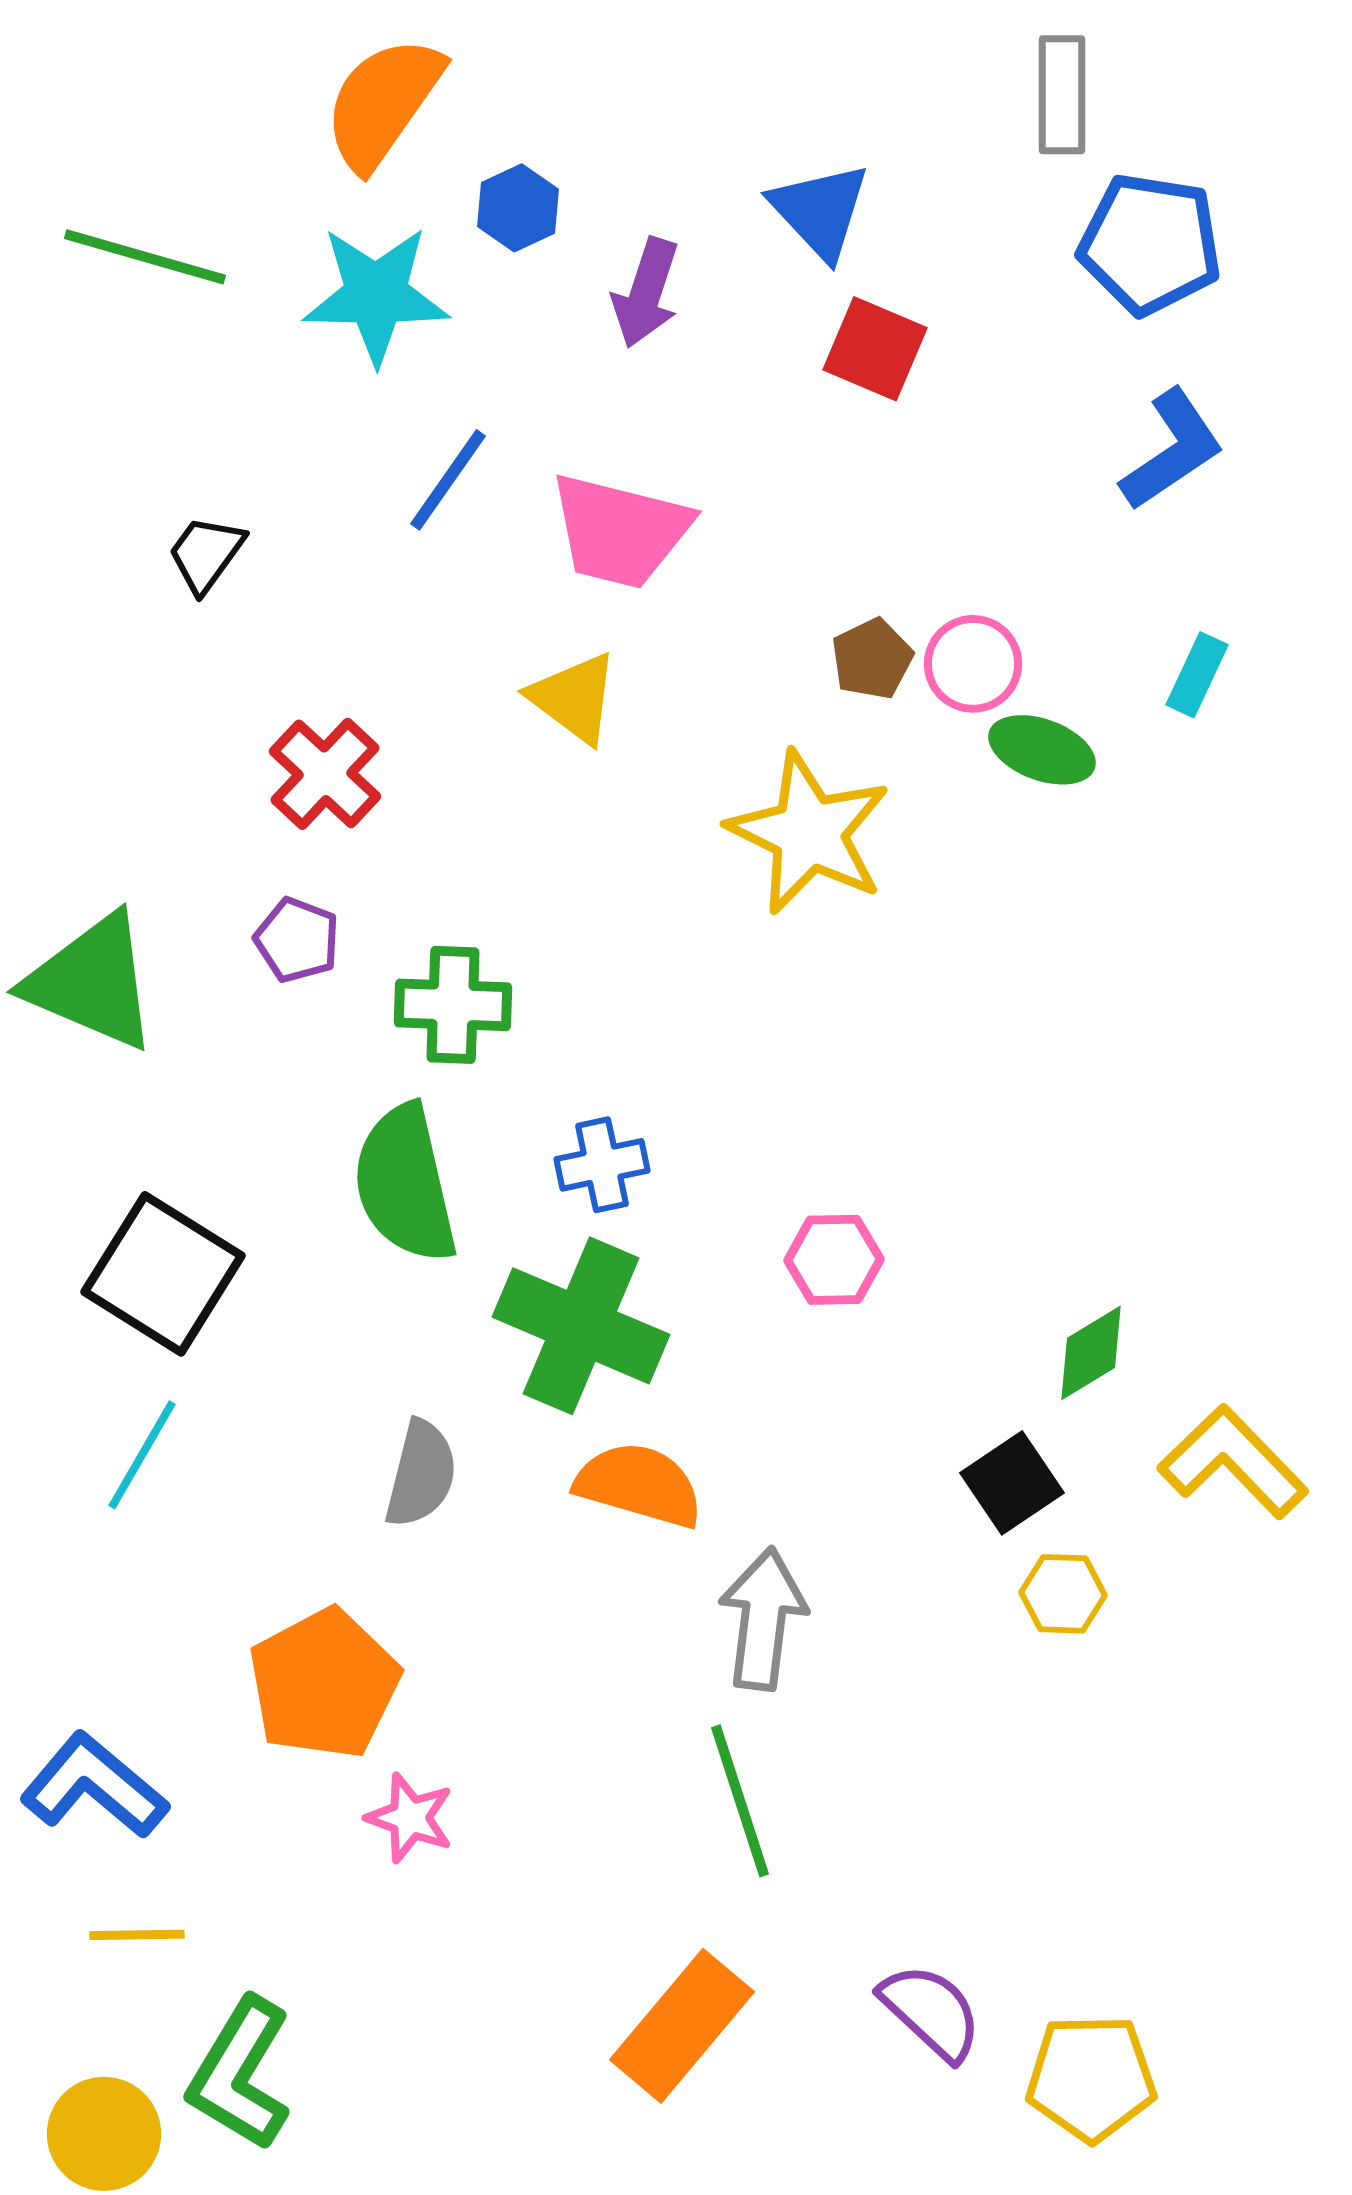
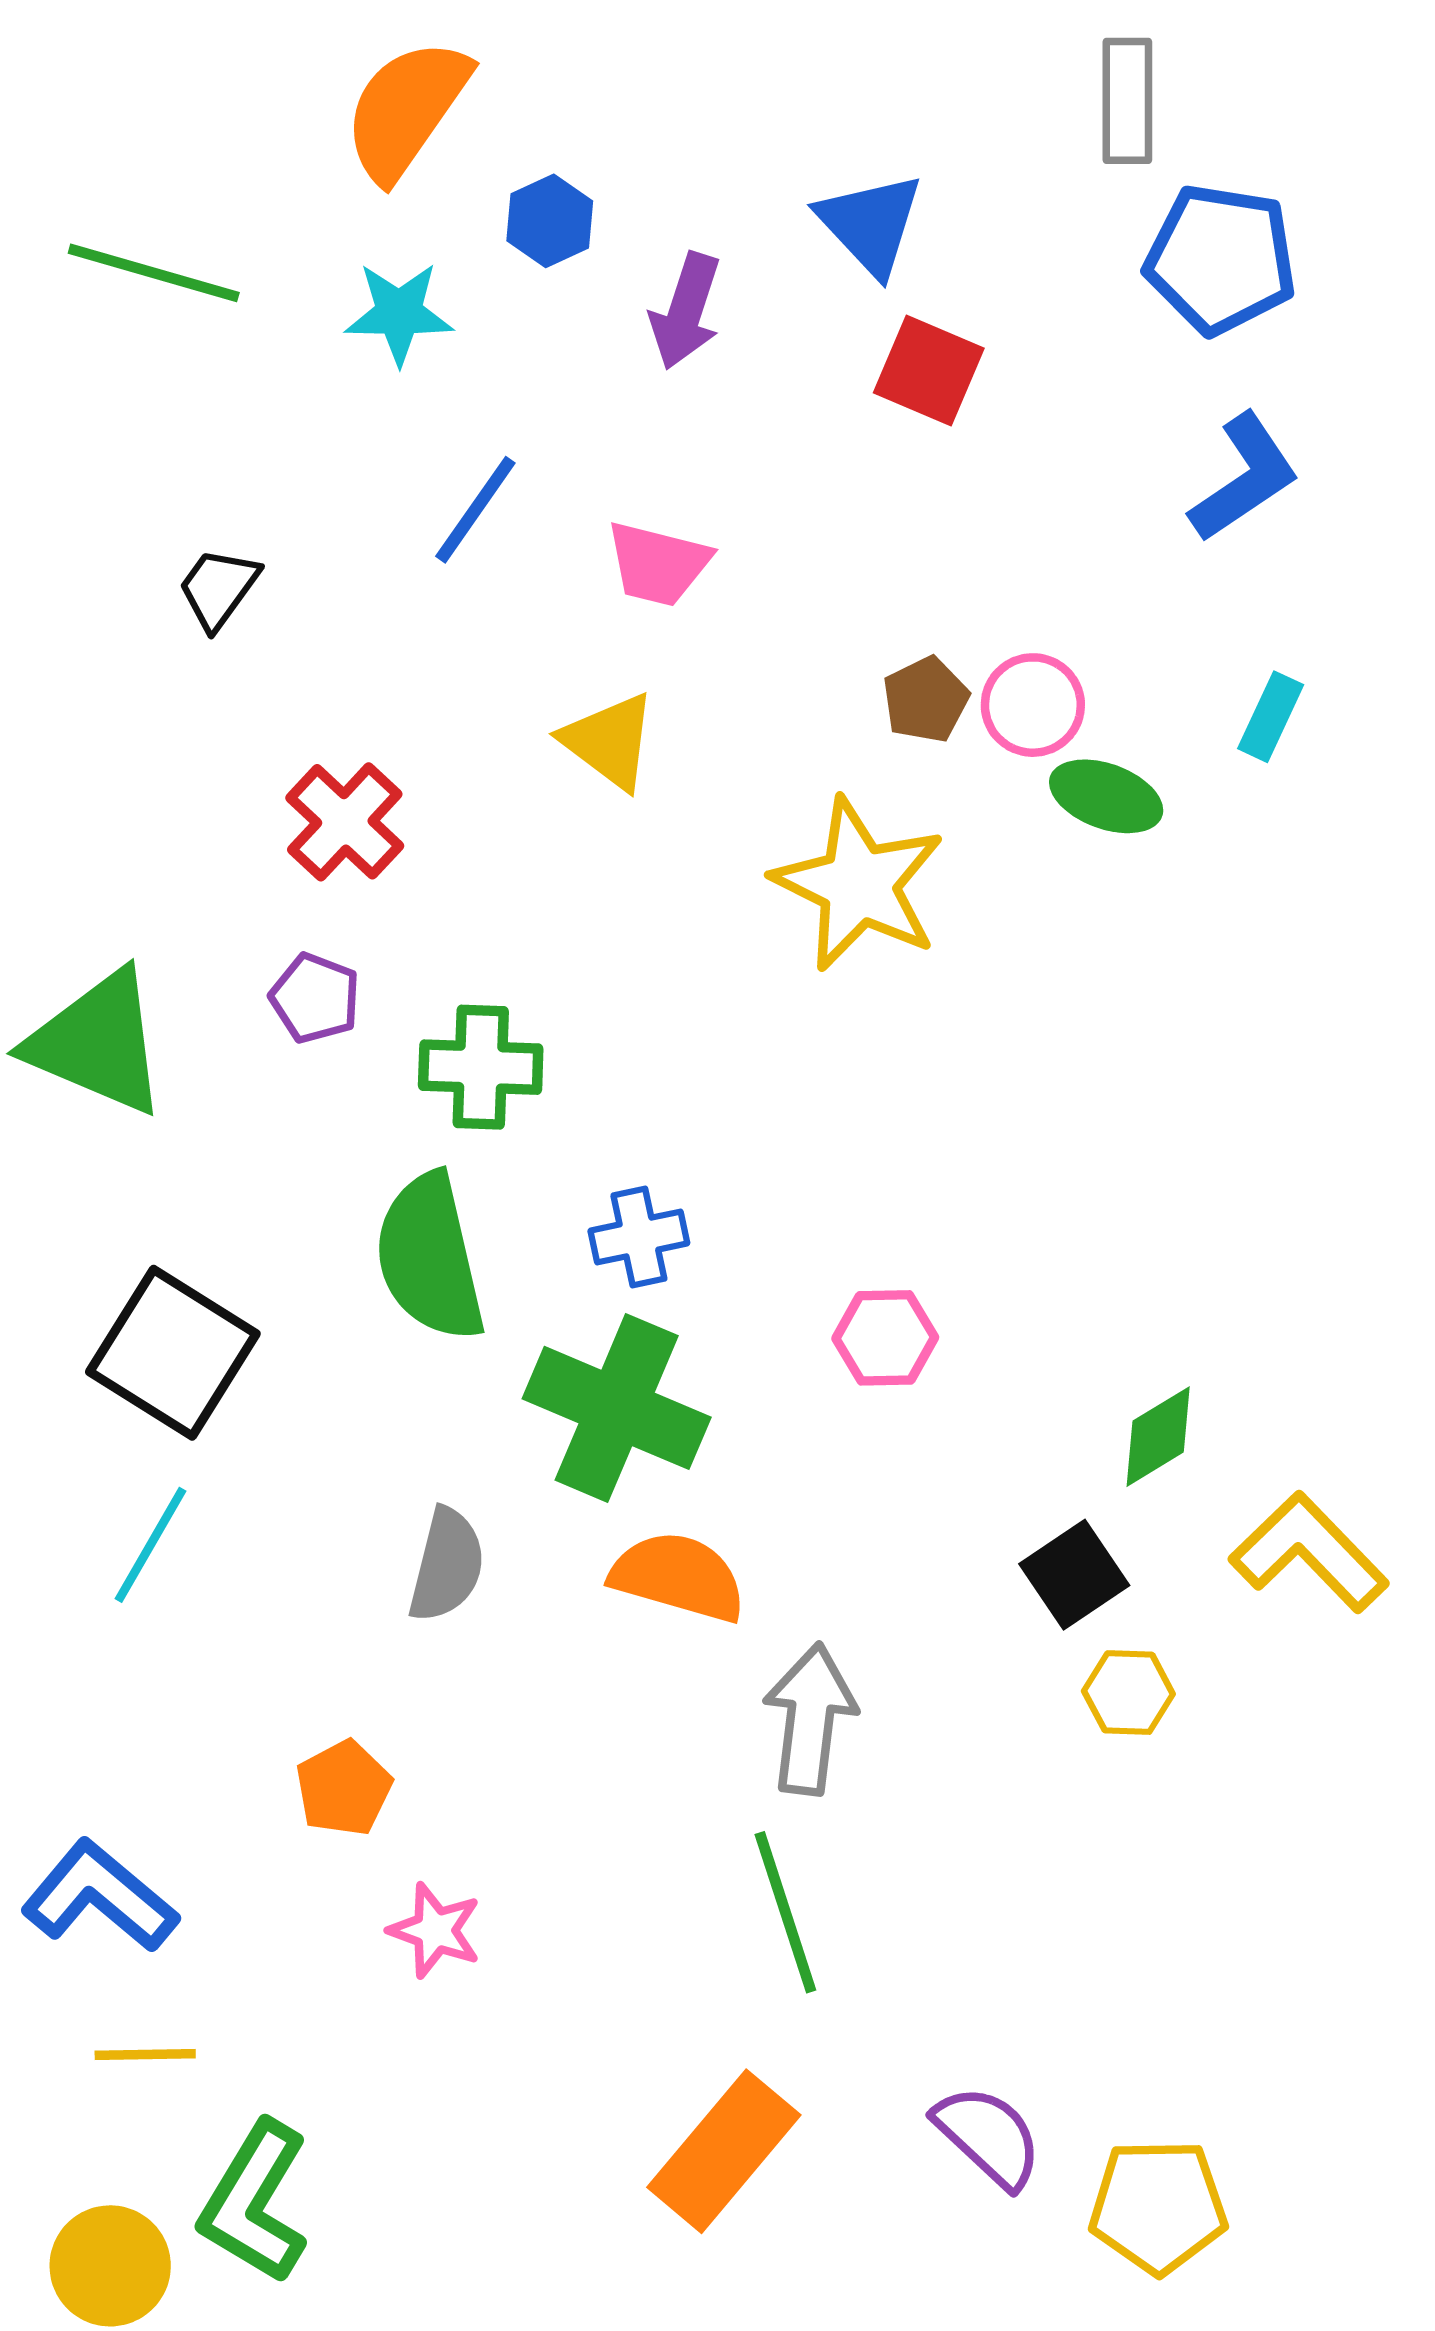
cyan star: (376, 295) -> (399, 313), size x0.7
pink trapezoid: (620, 531) -> (658, 564), size x0.7
orange pentagon: (324, 1684) -> (344, 1788), size x0.6

